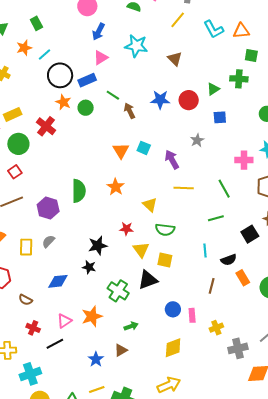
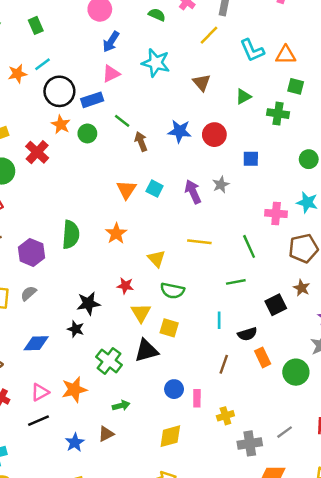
orange star: (24, 48) -> (17, 74), moved
green triangle: (213, 89) -> (243, 97), moved
purple arrow: (172, 160) -> (193, 192), moved
black line: (55, 344) -> (39, 421), moved

